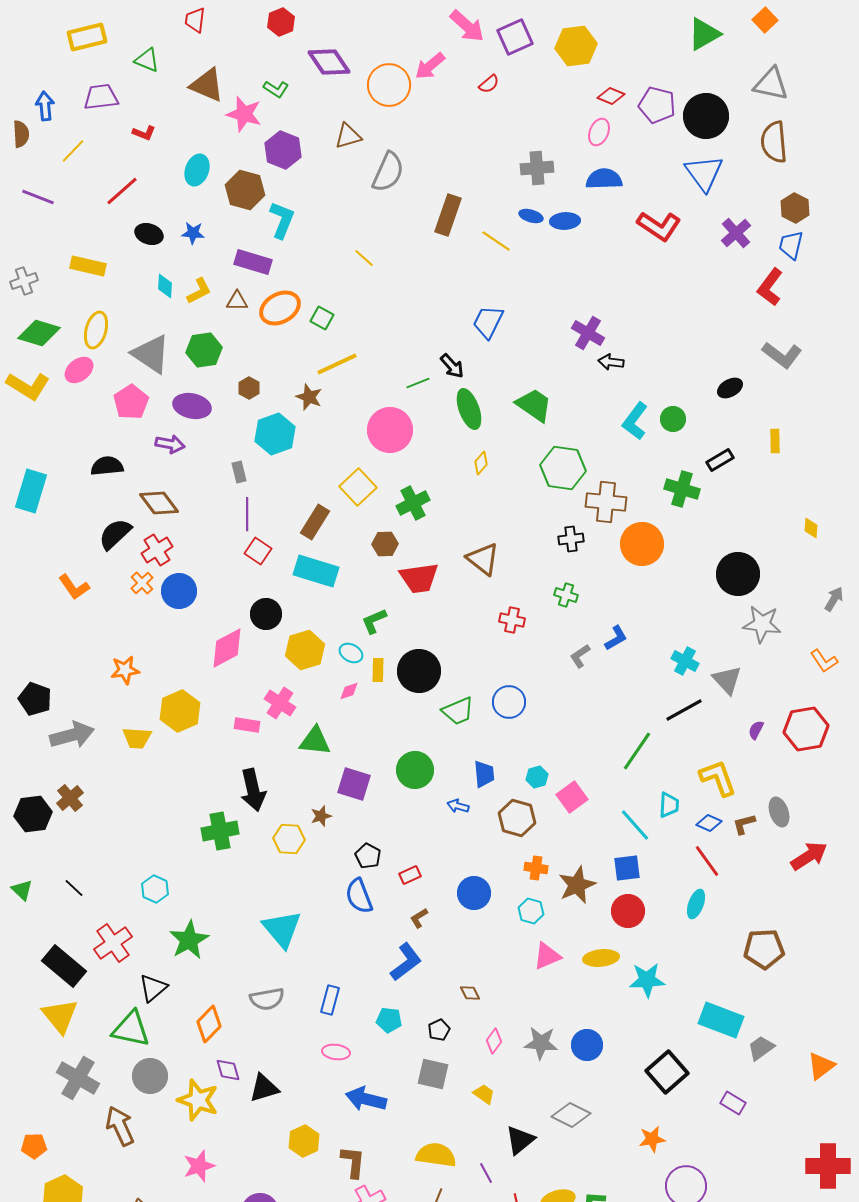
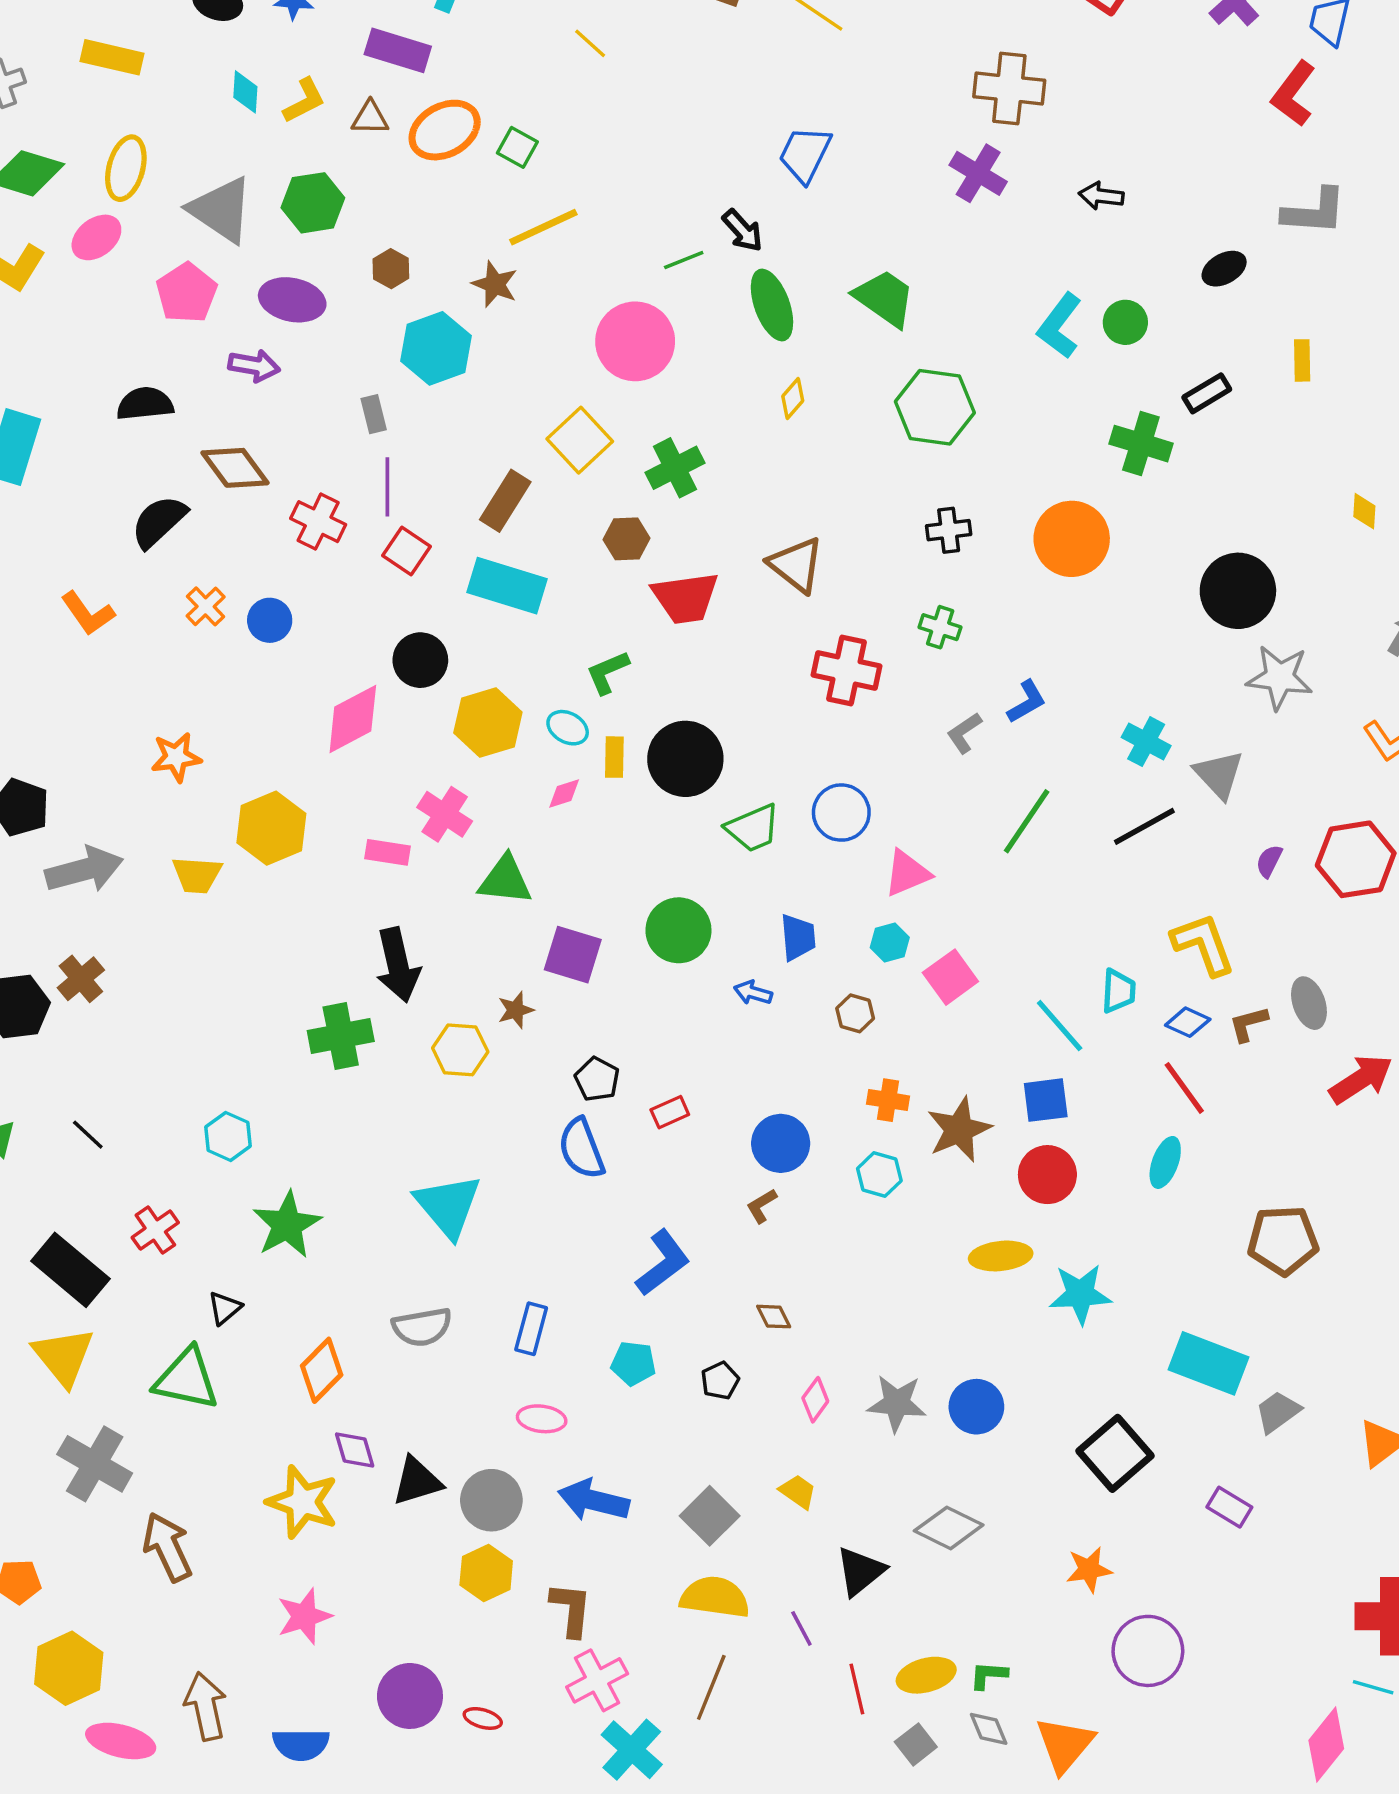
gray L-shape: (782, 355) -> (1314, 211), turned -33
black arrow: (611, 362) -> (1101, 196), moved
brown cross: (606, 502) -> (1009, 88), moved
red cross: (157, 550) -> (318, 522), moved, turned -32
blue circle: (179, 591) -> (270, 620), size x0.7
red cross: (512, 620) -> (846, 670), size x1.5
green line: (637, 751) -> (1027, 821), moved
brown hexagon: (517, 818) -> (855, 1013), size x0.6
brown L-shape: (419, 918) -> (762, 1206), moved
red cross: (113, 943) -> (155, 1230), size x0.7
pink triangle: (547, 956) -> (907, 873), moved
black triangle: (153, 988) -> (225, 1308), size x0.7
gray square: (433, 1074) -> (710, 1516), moved, turned 32
gray circle: (150, 1076) -> (491, 1500), moved

